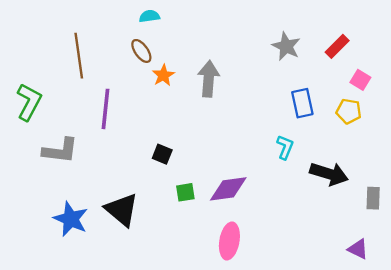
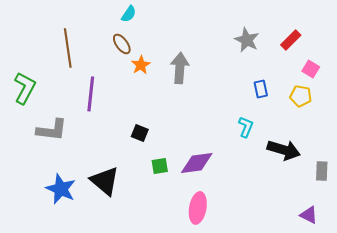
cyan semicircle: (149, 16) -> (129, 14), turned 132
blue rectangle: (302, 103) -> (261, 89), size x0.7

